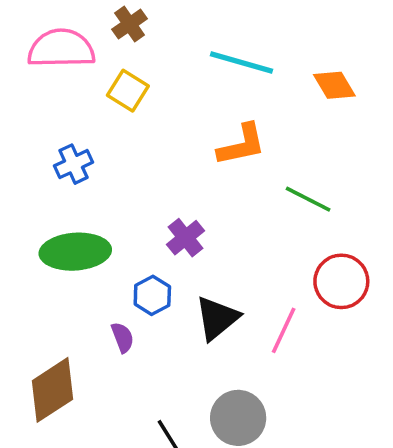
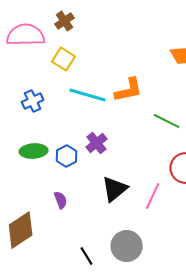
cyan line: (242, 63) -> (88, 95), moved
green ellipse: (75, 252) -> (34, 151), size x0.7
blue hexagon: (152, 295) -> (67, 156), moved

